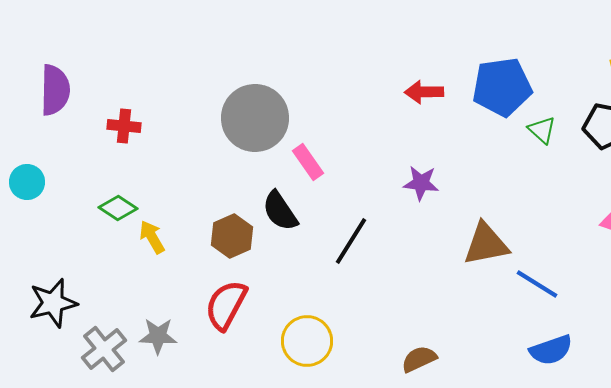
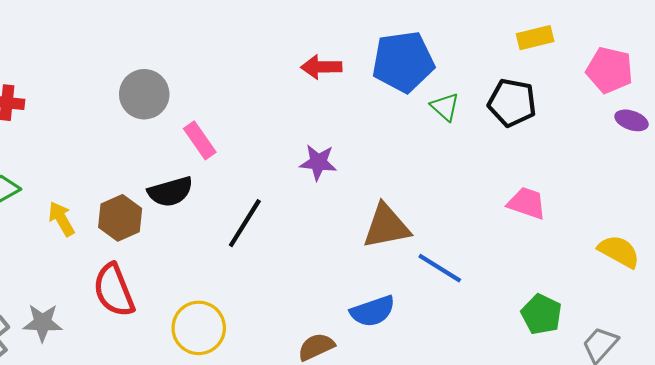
gray circle: (255, 118) -> (144, 94), size x0.7
black semicircle: (280, 211) -> (170, 192), turned -72
yellow arrow: (152, 237) -> (61, 219), moved
red semicircle: (226, 305) -> (114, 290), turned -50
blue semicircle: (551, 350) -> (373, 311), moved

